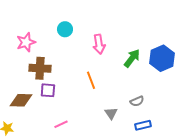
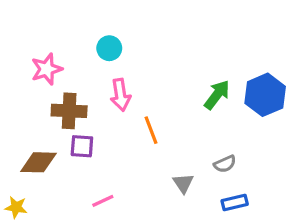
pink arrow: (99, 44) -> (121, 95), moved

